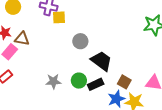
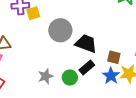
gray circle: (80, 41) -> (60, 30), size x1.5
green circle: (79, 81) -> (70, 77), moved

